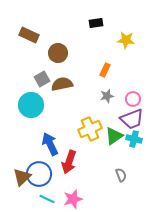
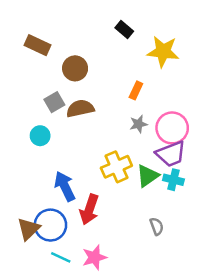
black rectangle: (96, 23) -> (124, 30), turned 48
yellow star: (126, 40) -> (163, 52), size x1.4
pink circle: (133, 99) -> (172, 128), size x1.6
cyan circle: (31, 105) -> (40, 136), size x0.6

